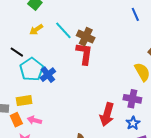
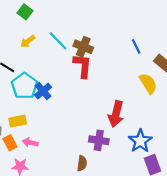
blue line: (135, 14) -> (136, 46), moved
purple cross: (132, 99) -> (99, 140), moved
red arrow: (107, 114) -> (116, 114), moved
blue star: (133, 123) -> (140, 141), size x1.5

